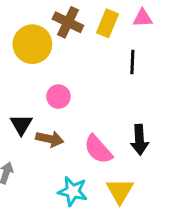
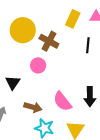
brown cross: (68, 22) -> (49, 41), moved
brown arrow: (50, 139) -> (33, 107), moved

